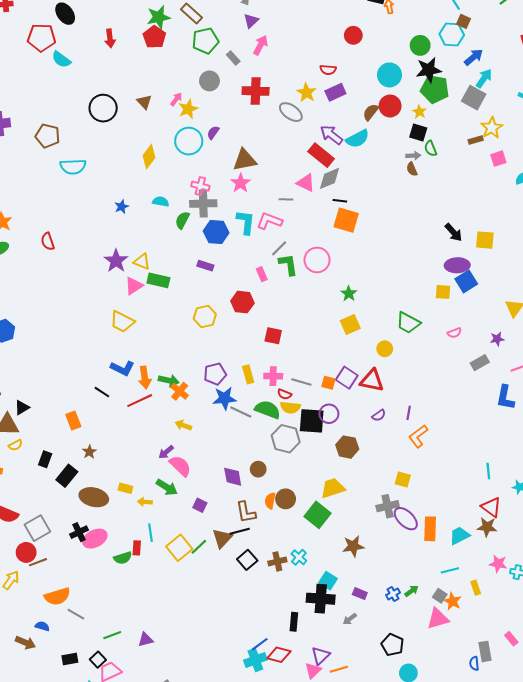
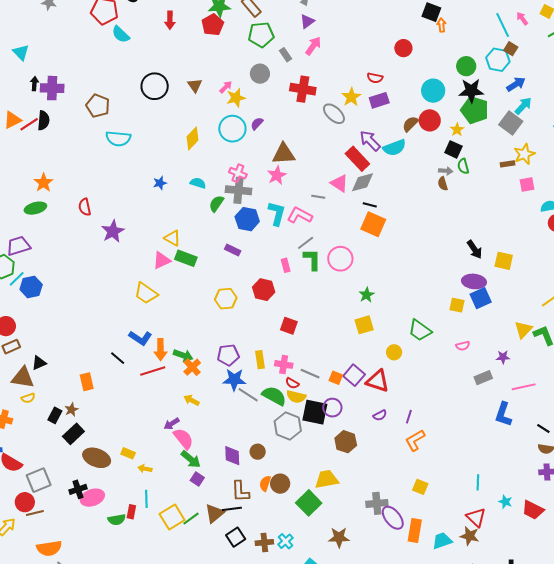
purple star: (116, 261) -> (113, 231), moved
brown star: (89, 452) -> (71, 410), moved
yellow square: (403, 479) -> (420, 487), moved
green arrow: (167, 487) -> (191, 459), moved

